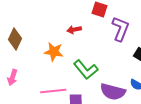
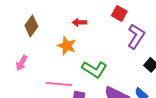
red arrow: (74, 30) -> (79, 22), moved
green L-shape: (86, 70) -> (94, 69), turned -30

